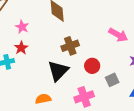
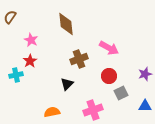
pink arrow: (118, 35) -> (109, 48), moved
red circle: (92, 66) -> (109, 76), moved
black triangle: (58, 71) -> (67, 84), size x0.6

